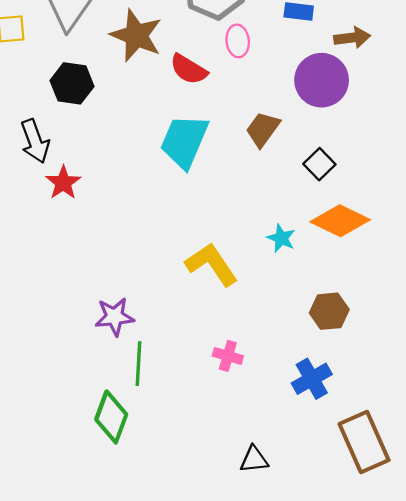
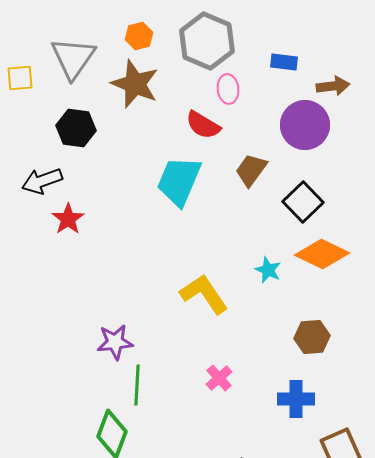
red semicircle: (189, 69) -> (203, 125), moved
black arrow: (35, 141) -> (42, 181), turned 90
black square: (319, 164) -> (303, 202), size x1.4
pink cross: (228, 356) -> (219, 378), turned 32
blue cross: (312, 379) -> (296, 399), turned 30

